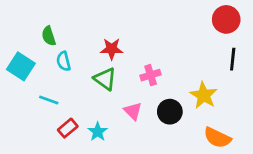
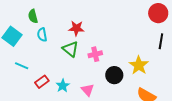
pink cross: (151, 75) -> (95, 54), moved
cyan line: (49, 100) -> (22, 66), moved
pink triangle: (133, 111) -> (88, 90), moved

